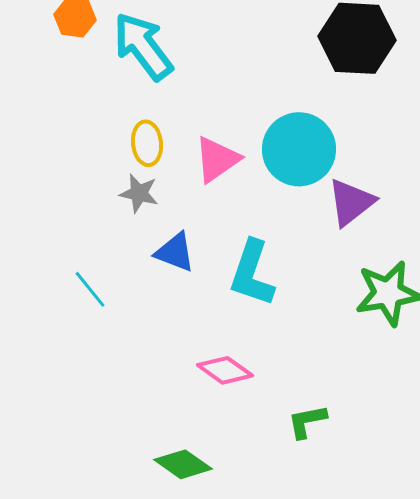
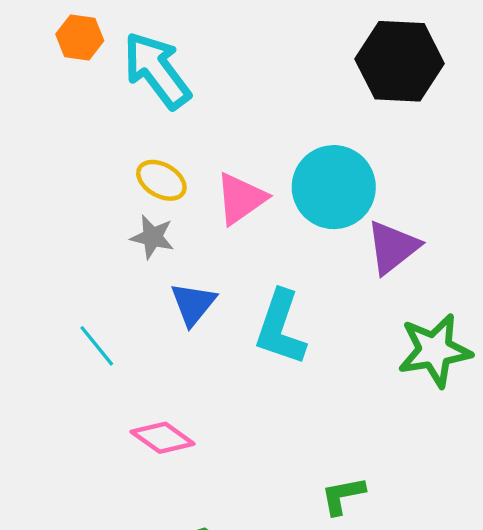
yellow ellipse: (147, 143) -> (161, 180), turned -54
blue triangle: (175, 252) -> (193, 304), turned 48
pink diamond: (225, 370) -> (163, 438), moved

